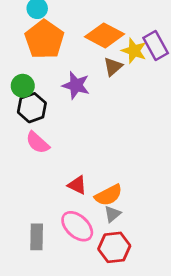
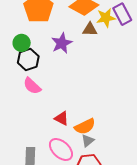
yellow star: (134, 51) -> (106, 18), turned -30
brown triangle: (113, 67) -> (90, 29), turned 42
purple star: (76, 85) -> (62, 43), turned 30

